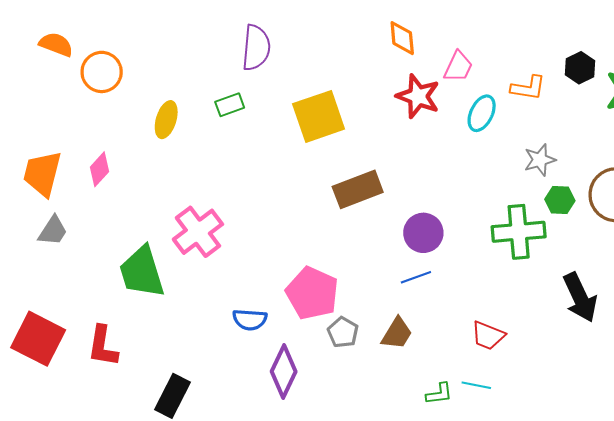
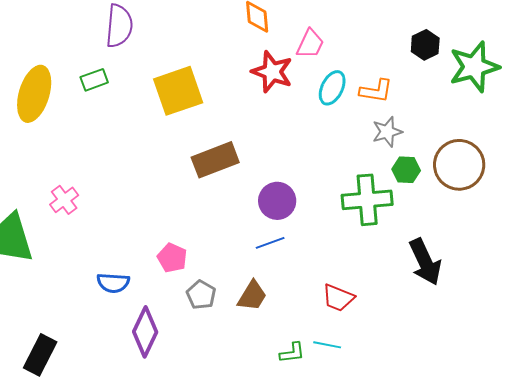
orange L-shape: (528, 88) -> (376, 91), moved
yellow ellipse: (166, 120) -> (34, 94), size x1.6
pink cross: (198, 232) -> (64, 200), size x0.6
pink pentagon: (312, 293) -> (172, 258), size x0.6

